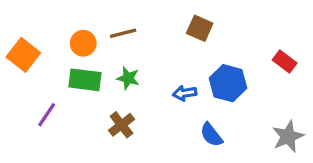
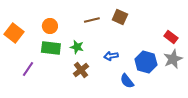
brown line: (123, 33) -> (92, 20), moved
blue hexagon: (228, 83) -> (146, 62), moved
brown cross: (121, 125) -> (81, 70), moved
gray star: (288, 136) -> (173, 59), moved

